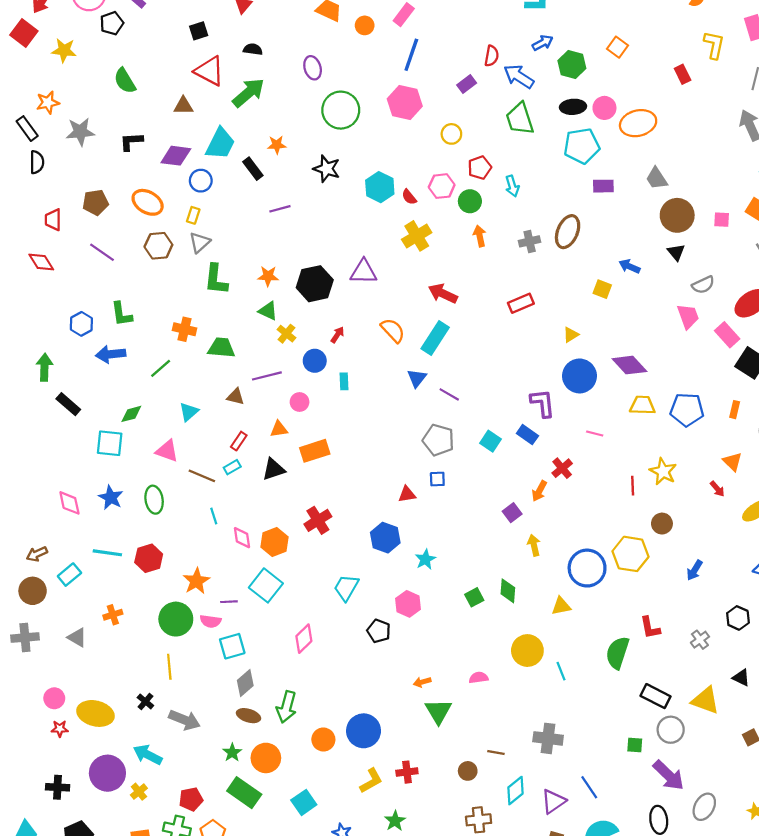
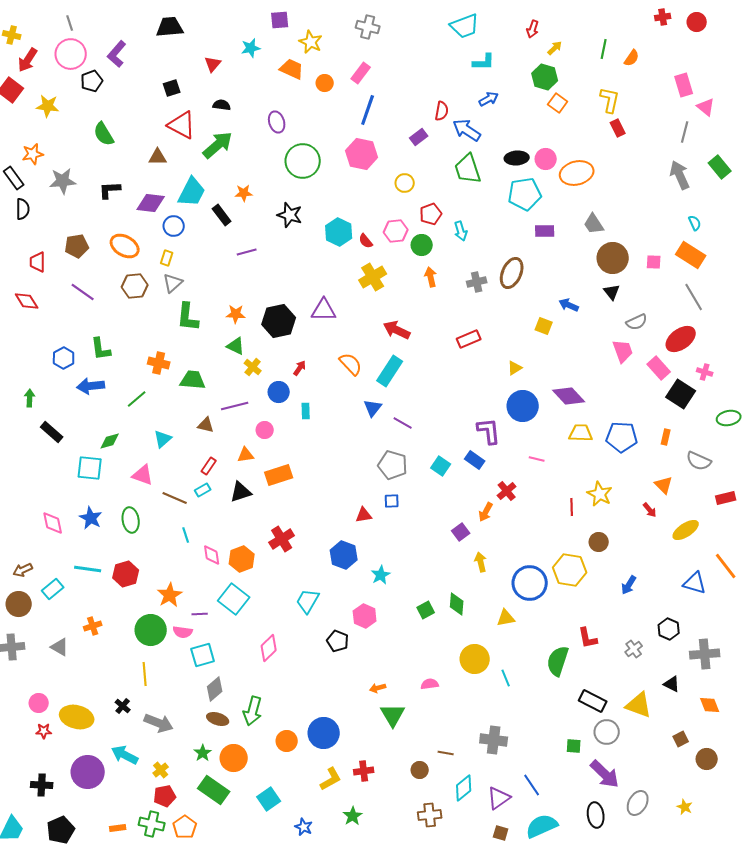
yellow L-shape: (714, 45) -> (610, 100), moved
green hexagon: (572, 65) -> (545, 77), moved
green arrow: (44, 367) -> (30, 398), size x0.7
yellow cross: (139, 792) -> (161, 770), moved

